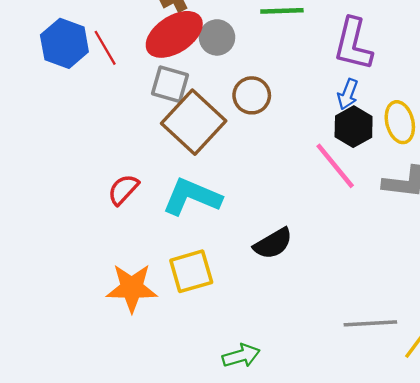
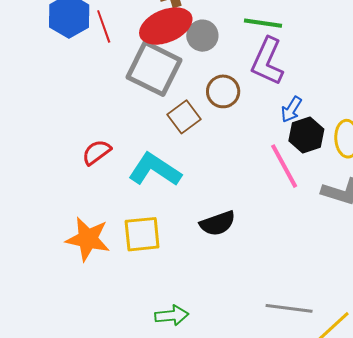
purple L-shape: (353, 44) -> (267, 61), moved
gray square: (170, 84) -> (154, 69), size x1.6
blue arrow: (348, 94) -> (291, 109), moved
brown square: (194, 122) -> (184, 117), moved, size x0.6

